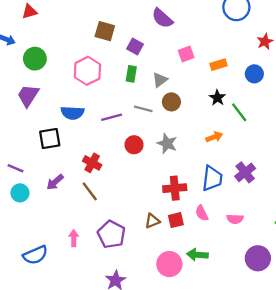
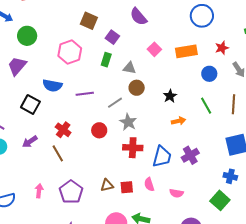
pink square: (186, 54) -> (154, 49), turned -32
orange rectangle: (218, 65) -> (186, 51), moved, size x1.5
gray triangle: (160, 80) -> (129, 68), turned 40
black star: (217, 98) -> (170, 96), moved
gray line: (143, 109) -> (115, 103), moved, turned -56
green line: (239, 112) -> (206, 106), moved
orange arrow: (214, 137) -> (179, 121), moved
black square: (50, 139) -> (30, 104), turned 30
red circle: (134, 145) -> (99, 130), moved
red cross: (175, 188) -> (133, 148), moved

